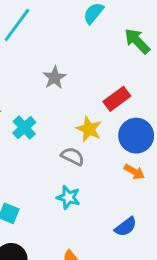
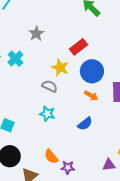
cyan cross: (24, 128) -> (16, 59), moved
blue semicircle: (126, 227) -> (85, 124), moved

